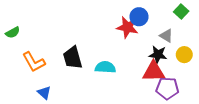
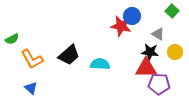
green semicircle: (13, 33) -> (12, 39), moved
black trapezoid: (73, 58) -> (69, 55), turned -115
blue triangle: (44, 93) -> (31, 88), moved

